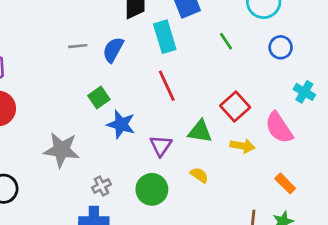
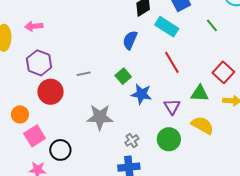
cyan rectangle: (165, 37) -> (167, 27), turned -35
gray line: (78, 46) -> (84, 74), moved
yellow semicircle: (199, 175) -> (202, 125), size x1.6

